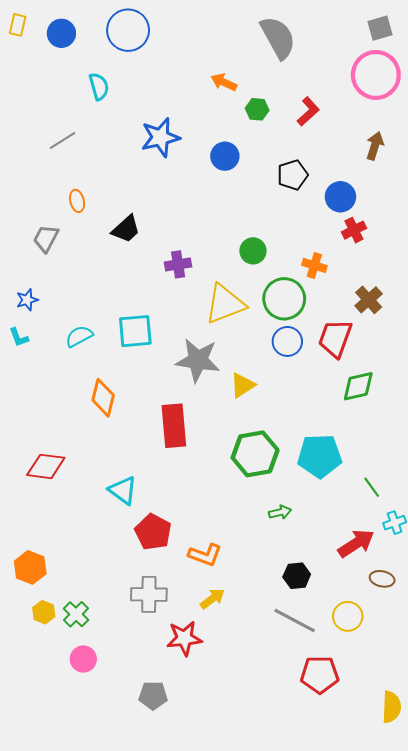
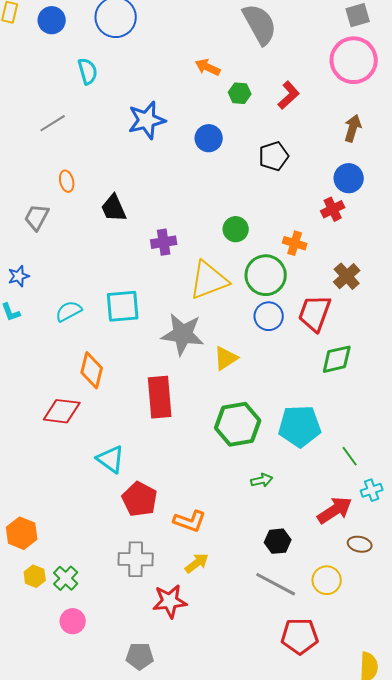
blue circle: (340, 197) -> (349, 178), moved
black trapezoid: (126, 229) -> (114, 208), turned 108
red diamond: (46, 466) -> (62, 411), moved

